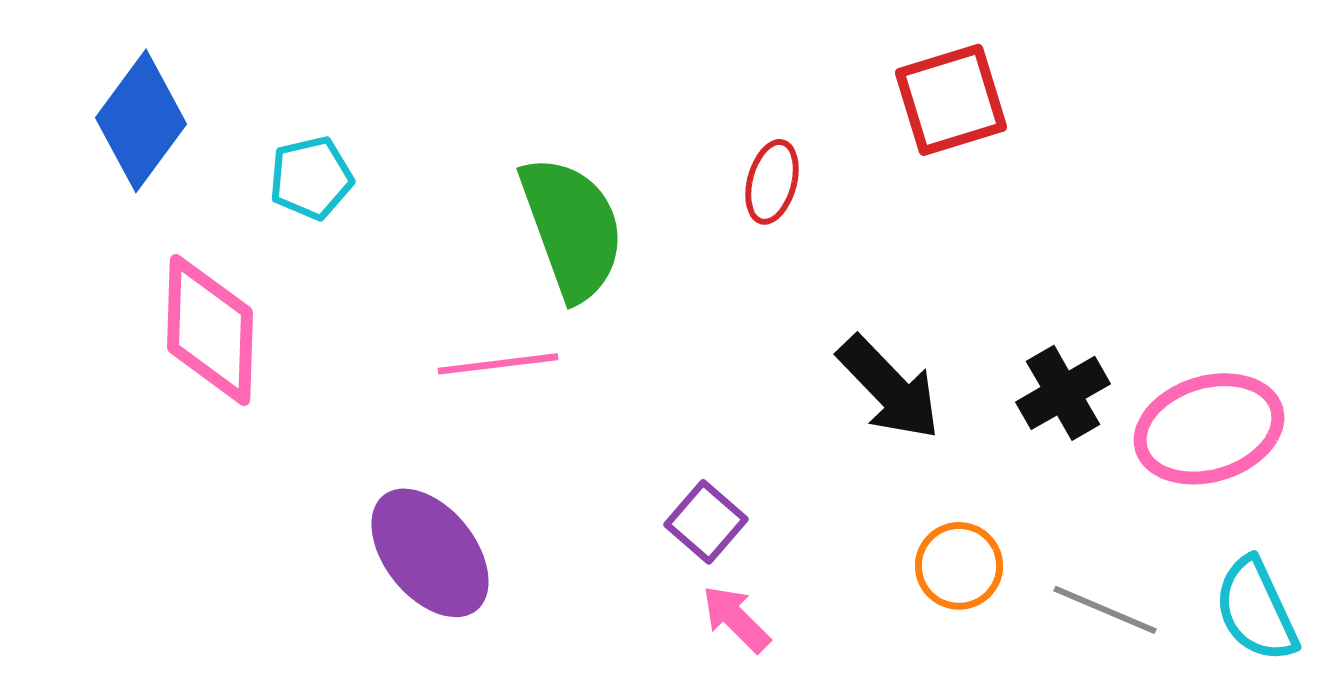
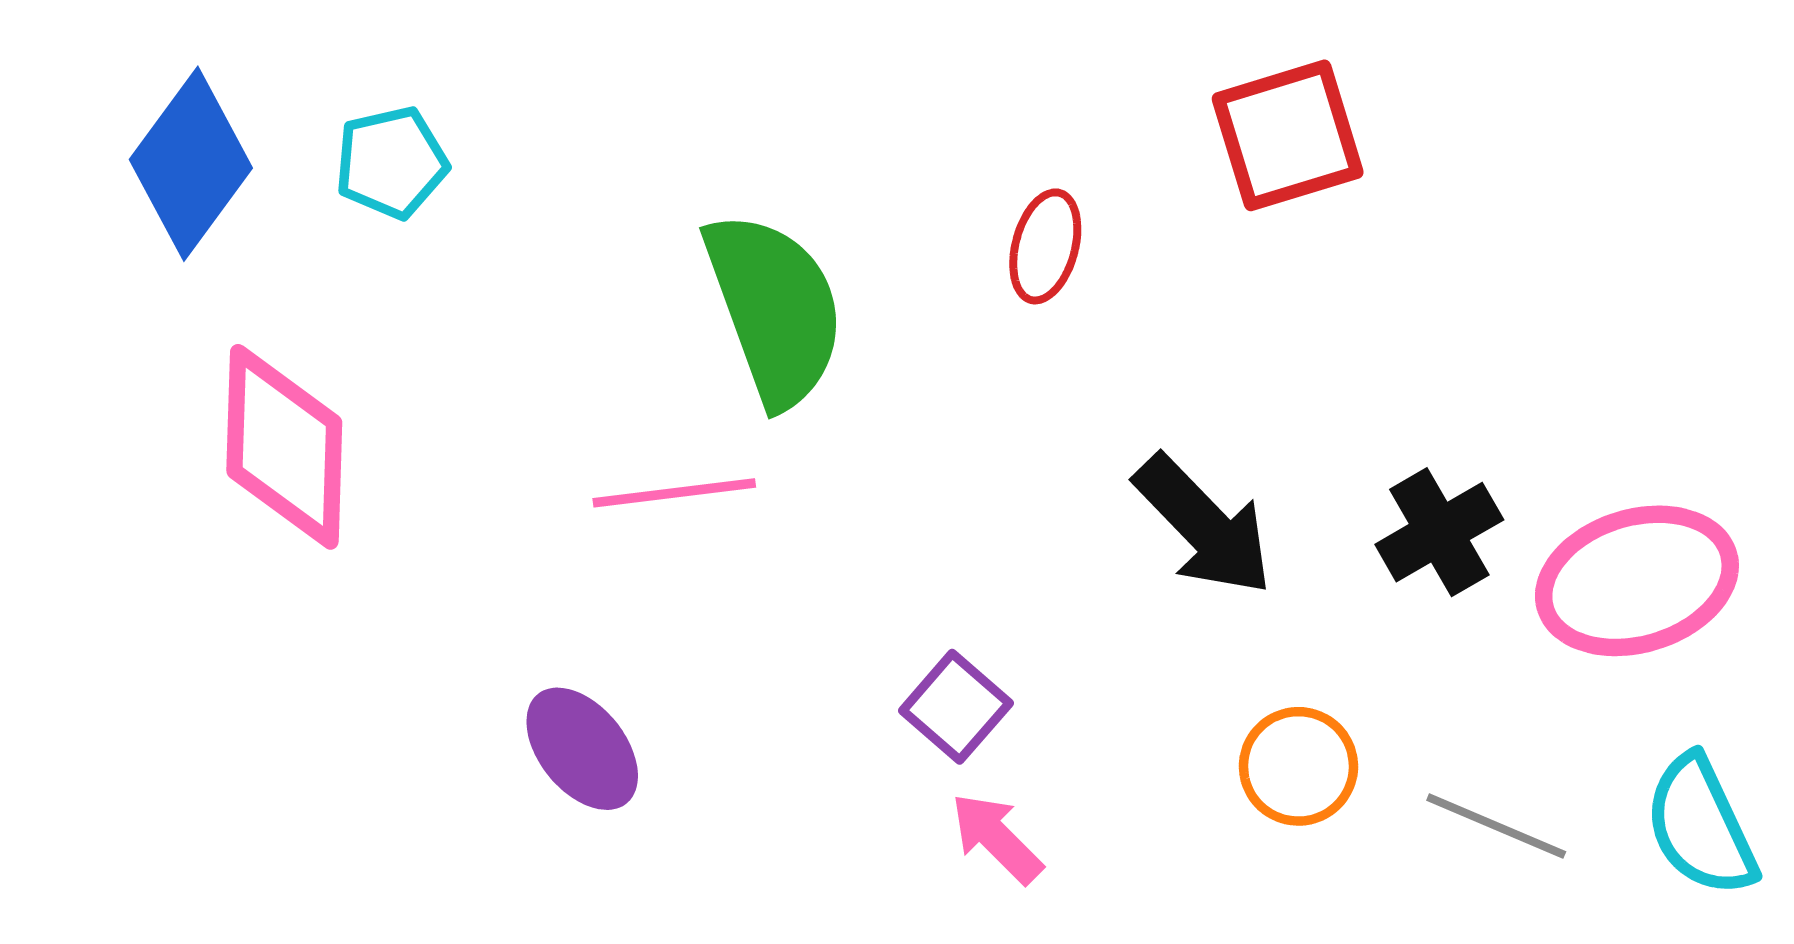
cyan pentagon: (311, 178) -> (391, 162), moved
purple ellipse: (430, 553) -> (582, 749), size x0.7

